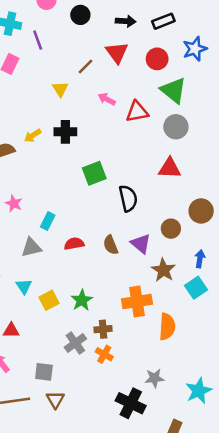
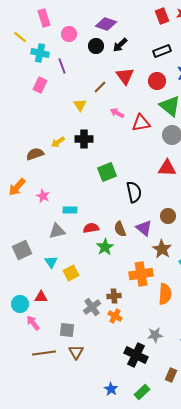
black arrow: (126, 21) -> (120, 45), moved, turned 133
cyan rectangle: (48, 221) -> (70, 210), turned 64
green star: (82, 300) -> (105, 247), moved

